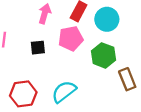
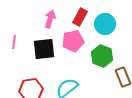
black square: (38, 48) -> (44, 49), size x1.6

